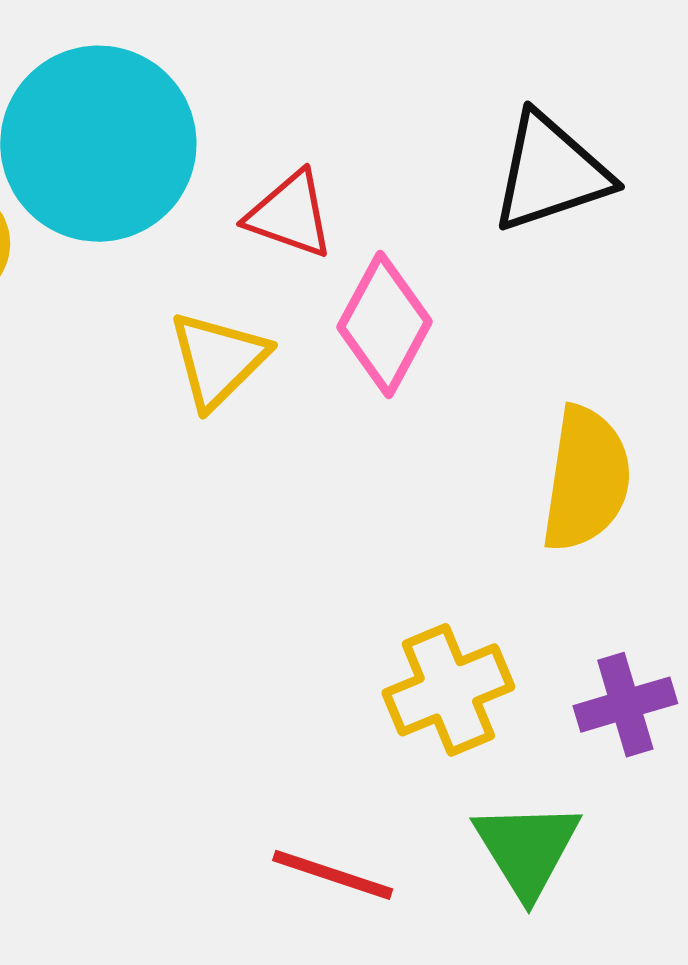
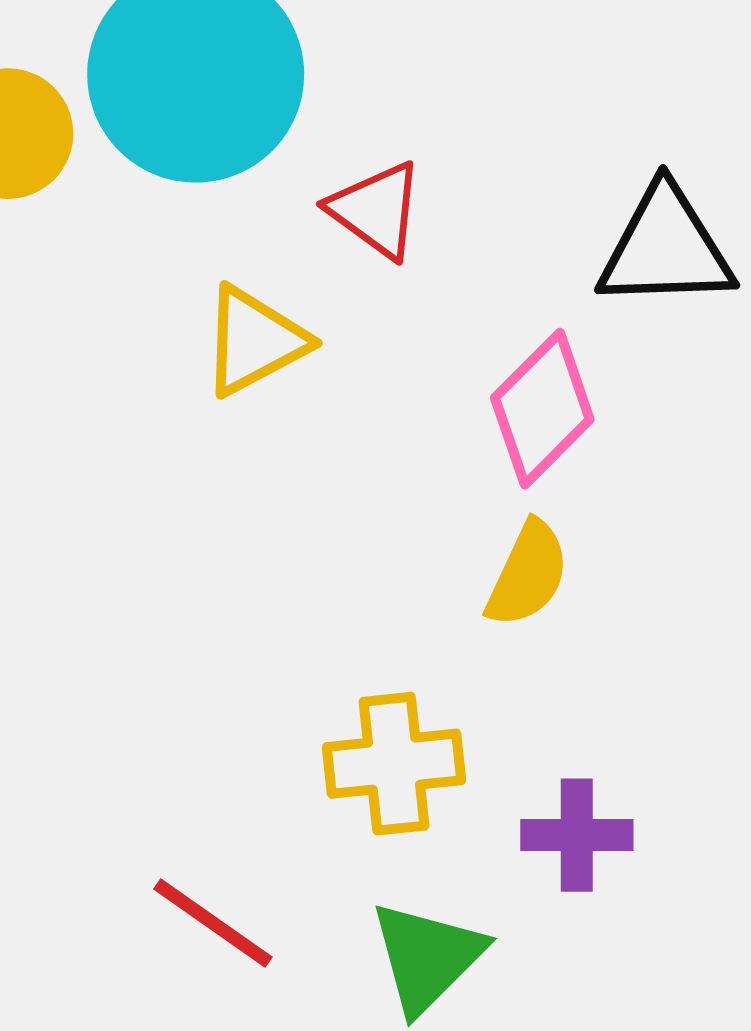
pink diamond: (385, 324) -> (542, 409), moved
yellow semicircle: (586, 479) -> (528, 574), moved, size x0.7

